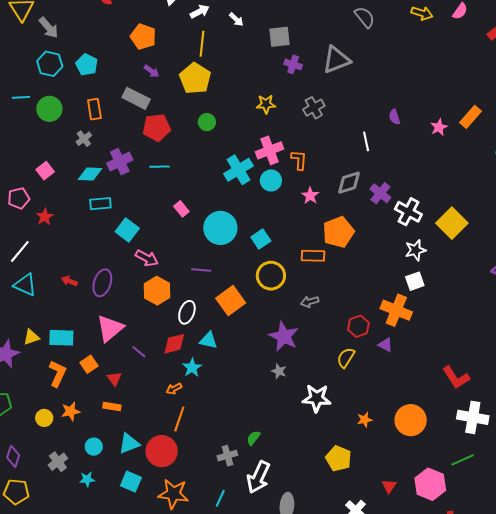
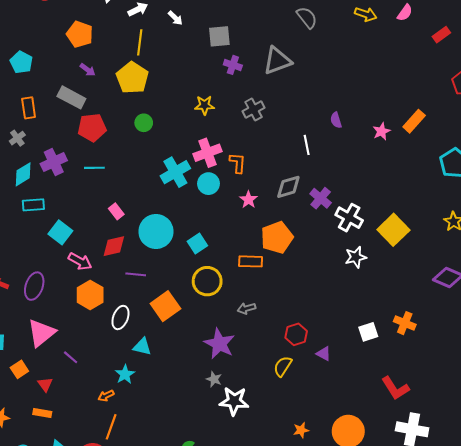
cyan diamond: (90, 174) -> (23, 174), turned -35
white square: (415, 281) -> (368, 332), moved
orange cross: (396, 310) -> (405, 323), moved, size x0.7
red diamond: (174, 344) -> (114, 246), moved
white star: (317, 398) -> (234, 401), moved

